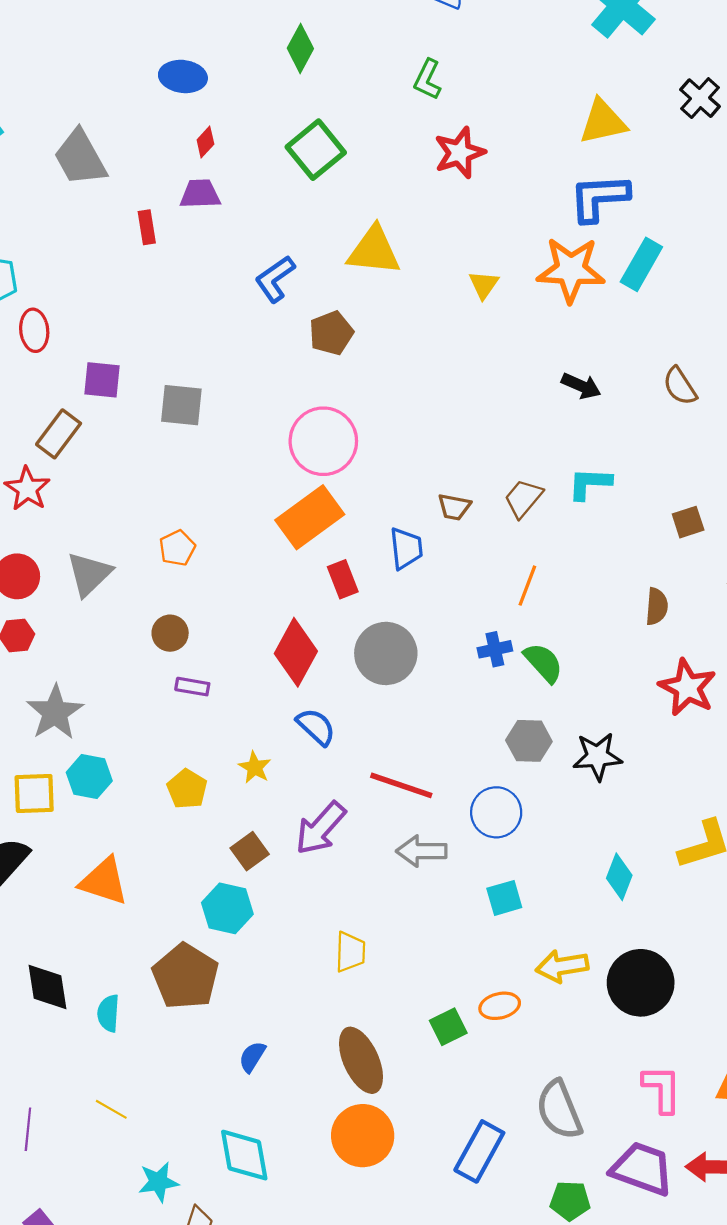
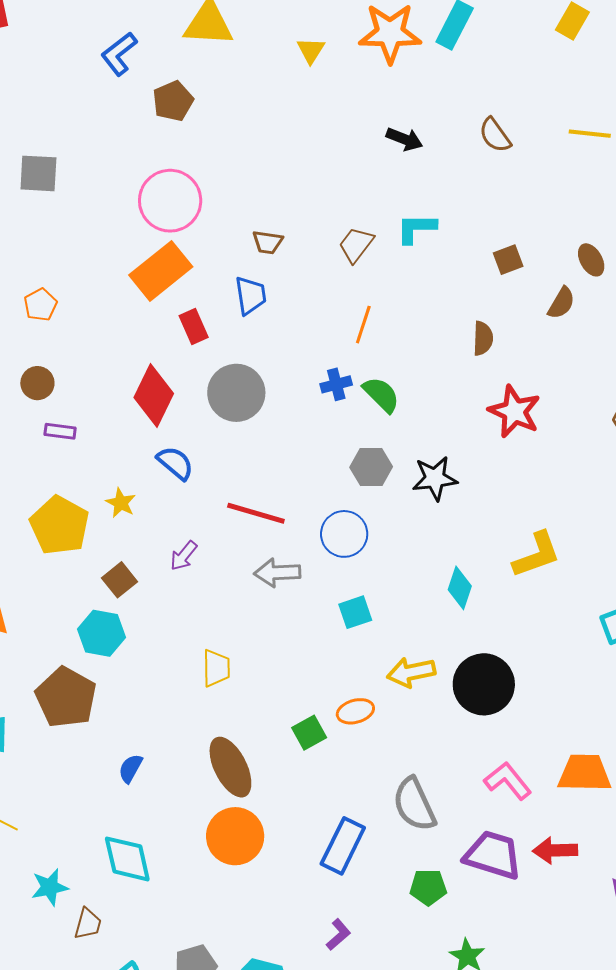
brown trapezoid: (454, 507) -> (268, 242), moved
yellow pentagon: (187, 789) -> (59, 525), size x1.6
purple arrow: (320, 828) -> (184, 556), size x0.6
pink L-shape: (662, 1089) -> (508, 781), turned -36

